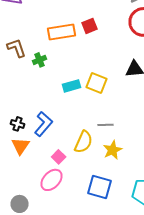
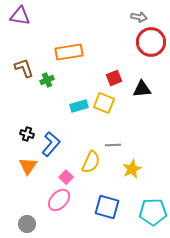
red square: (90, 26) -> (114, 78), moved
black cross: (18, 124) -> (27, 134), moved
yellow star: (112, 150) -> (132, 169), moved

